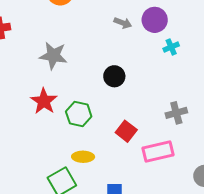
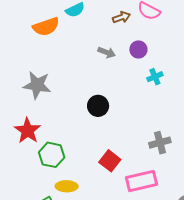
purple circle: (155, 20) -> (138, 49), size x0.7
green hexagon: (79, 114) -> (52, 155), moved

